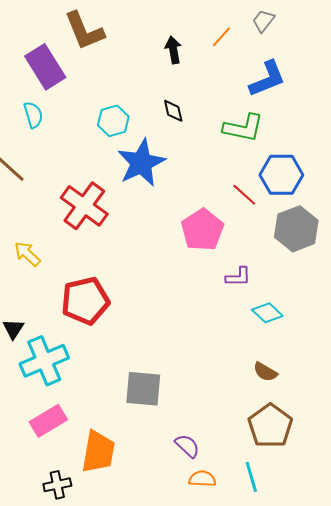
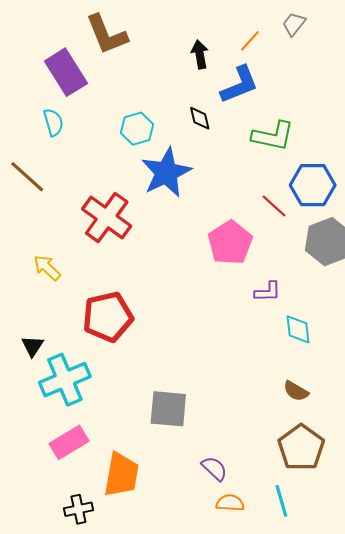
blue L-shape: (267, 79) -> (239, 85), moved
cyan diamond: (267, 313) -> (298, 329), turned 40

